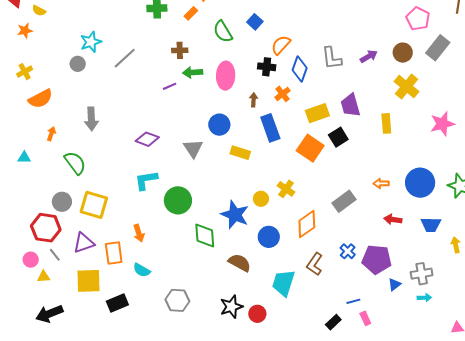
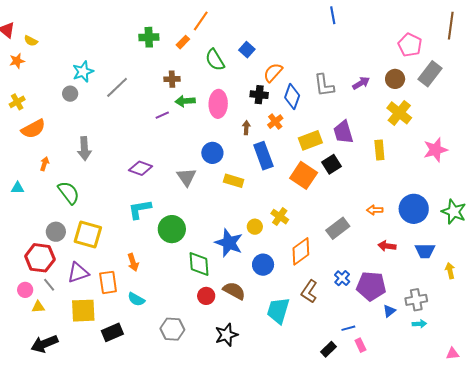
red circle: (257, 314) -> (206, 296), moved

